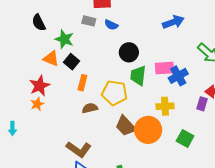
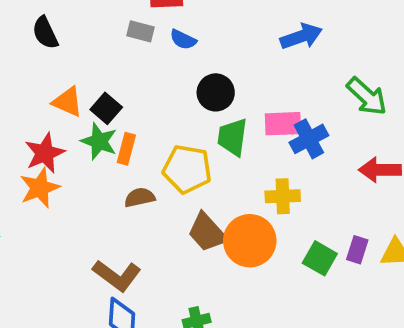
green star: (64, 39) -> (99, 141), moved
orange star: (37, 104) -> (40, 188), size x1.5
purple rectangle: (202, 104) -> (357, 250), moved

